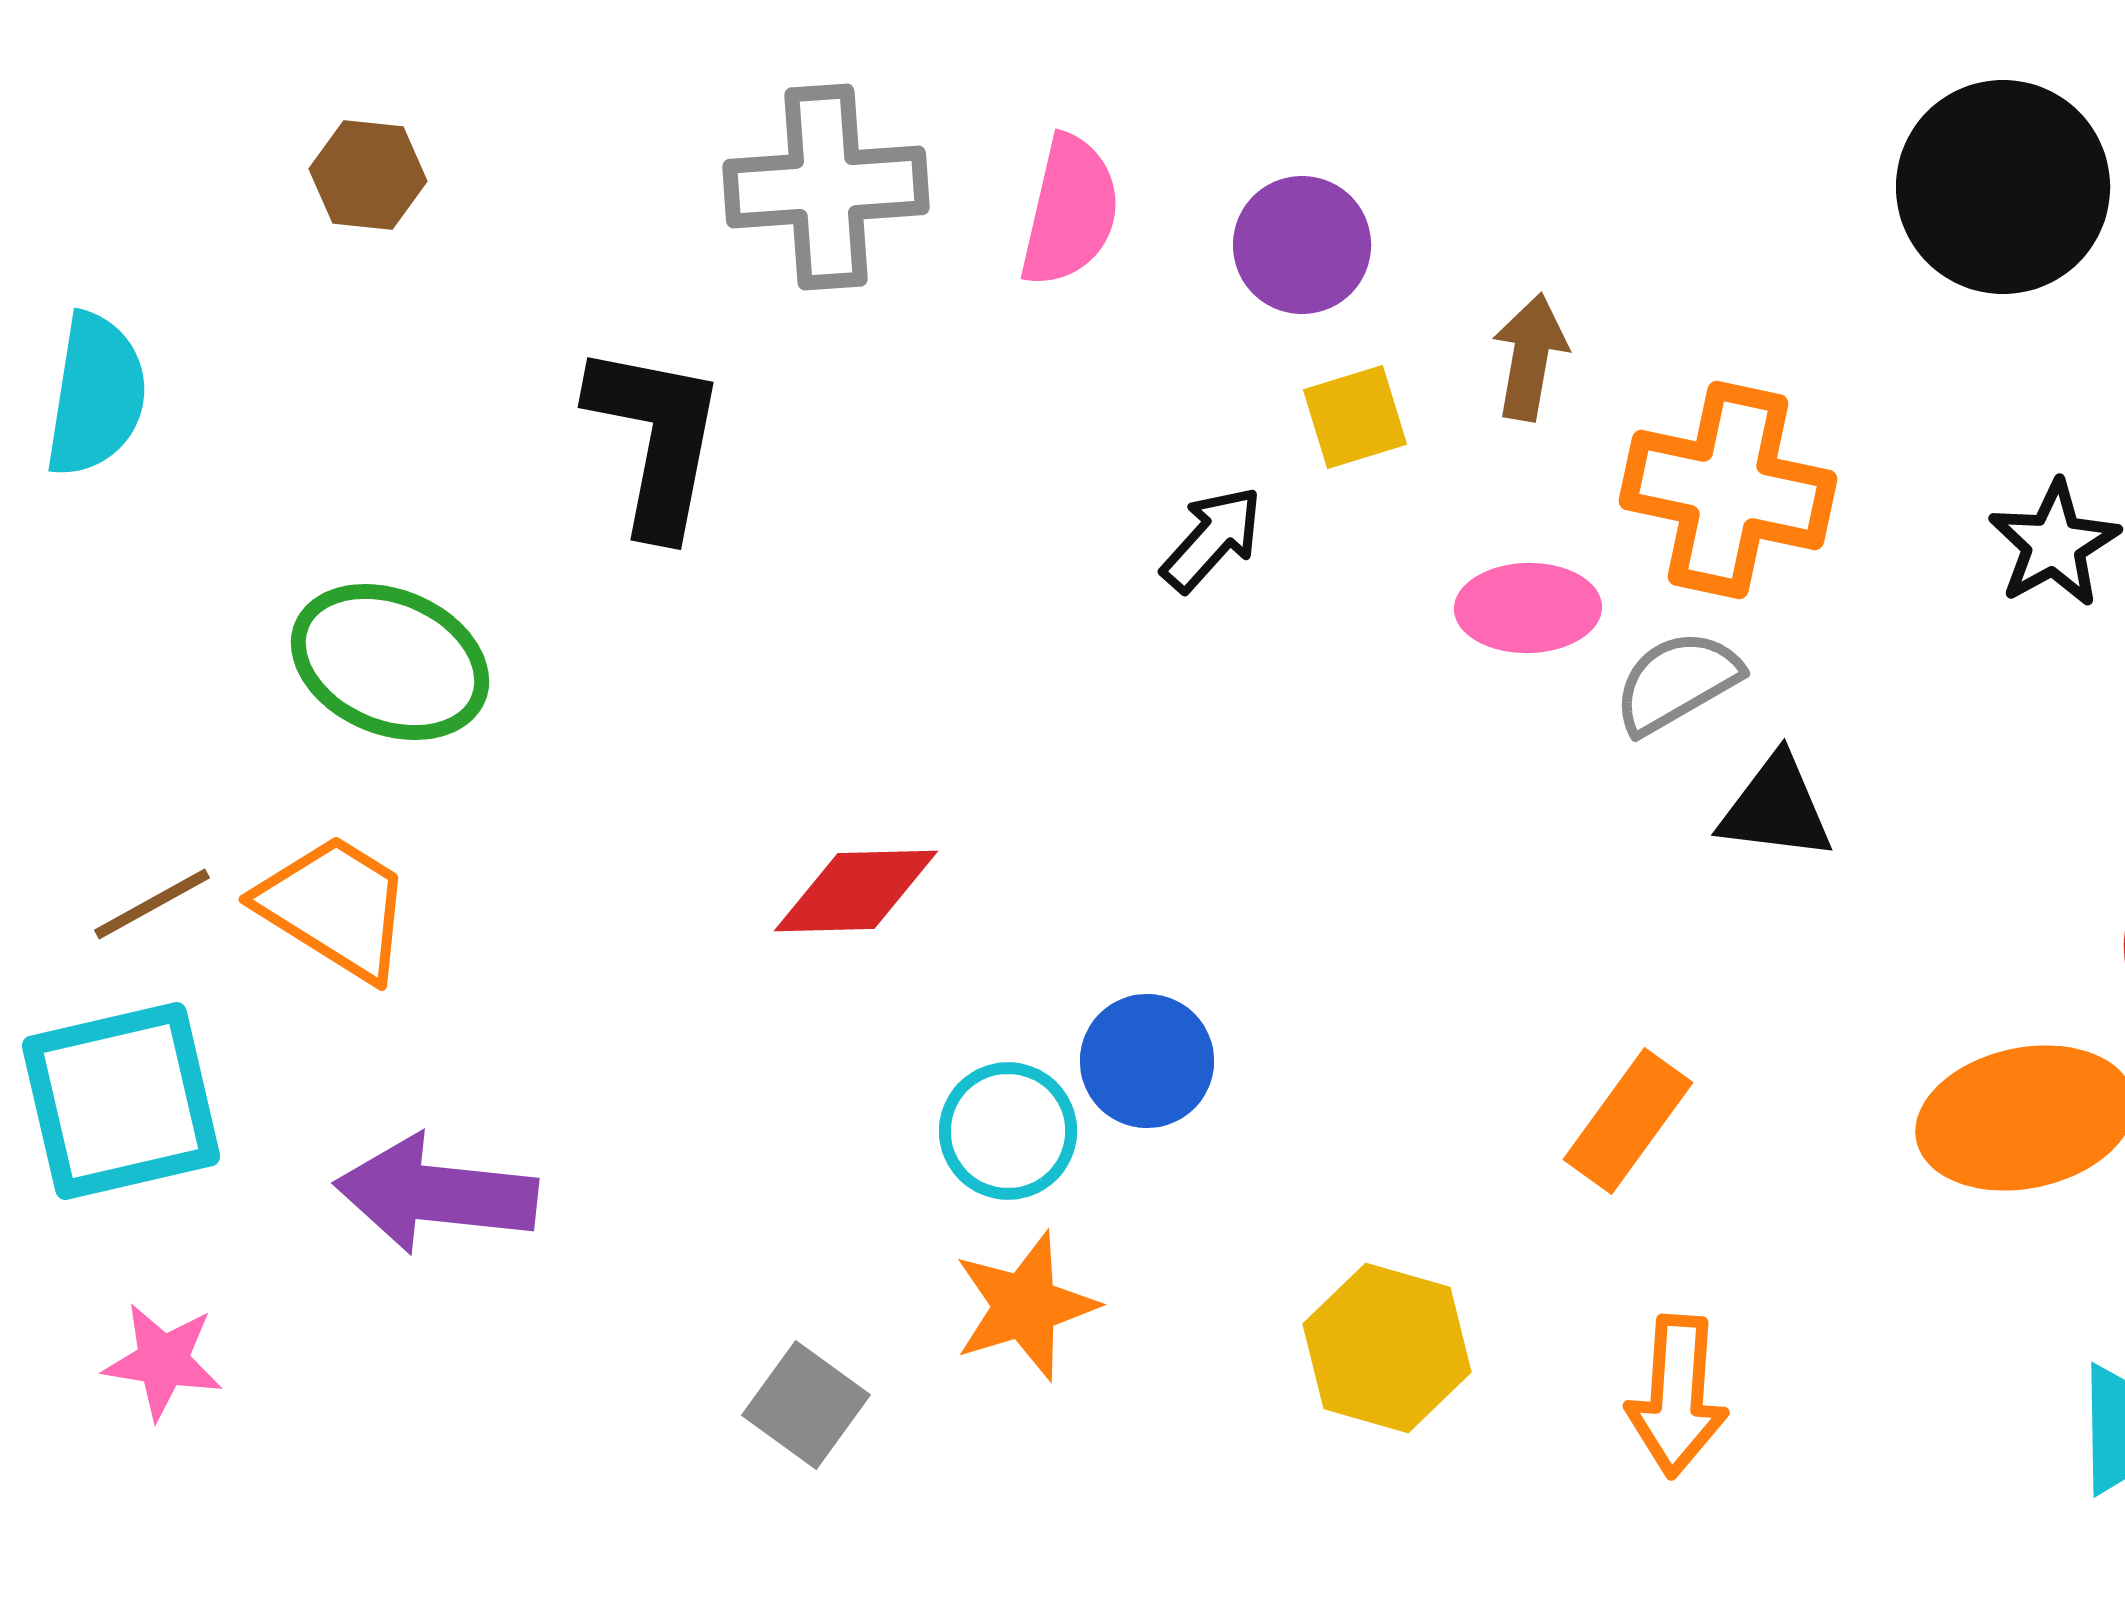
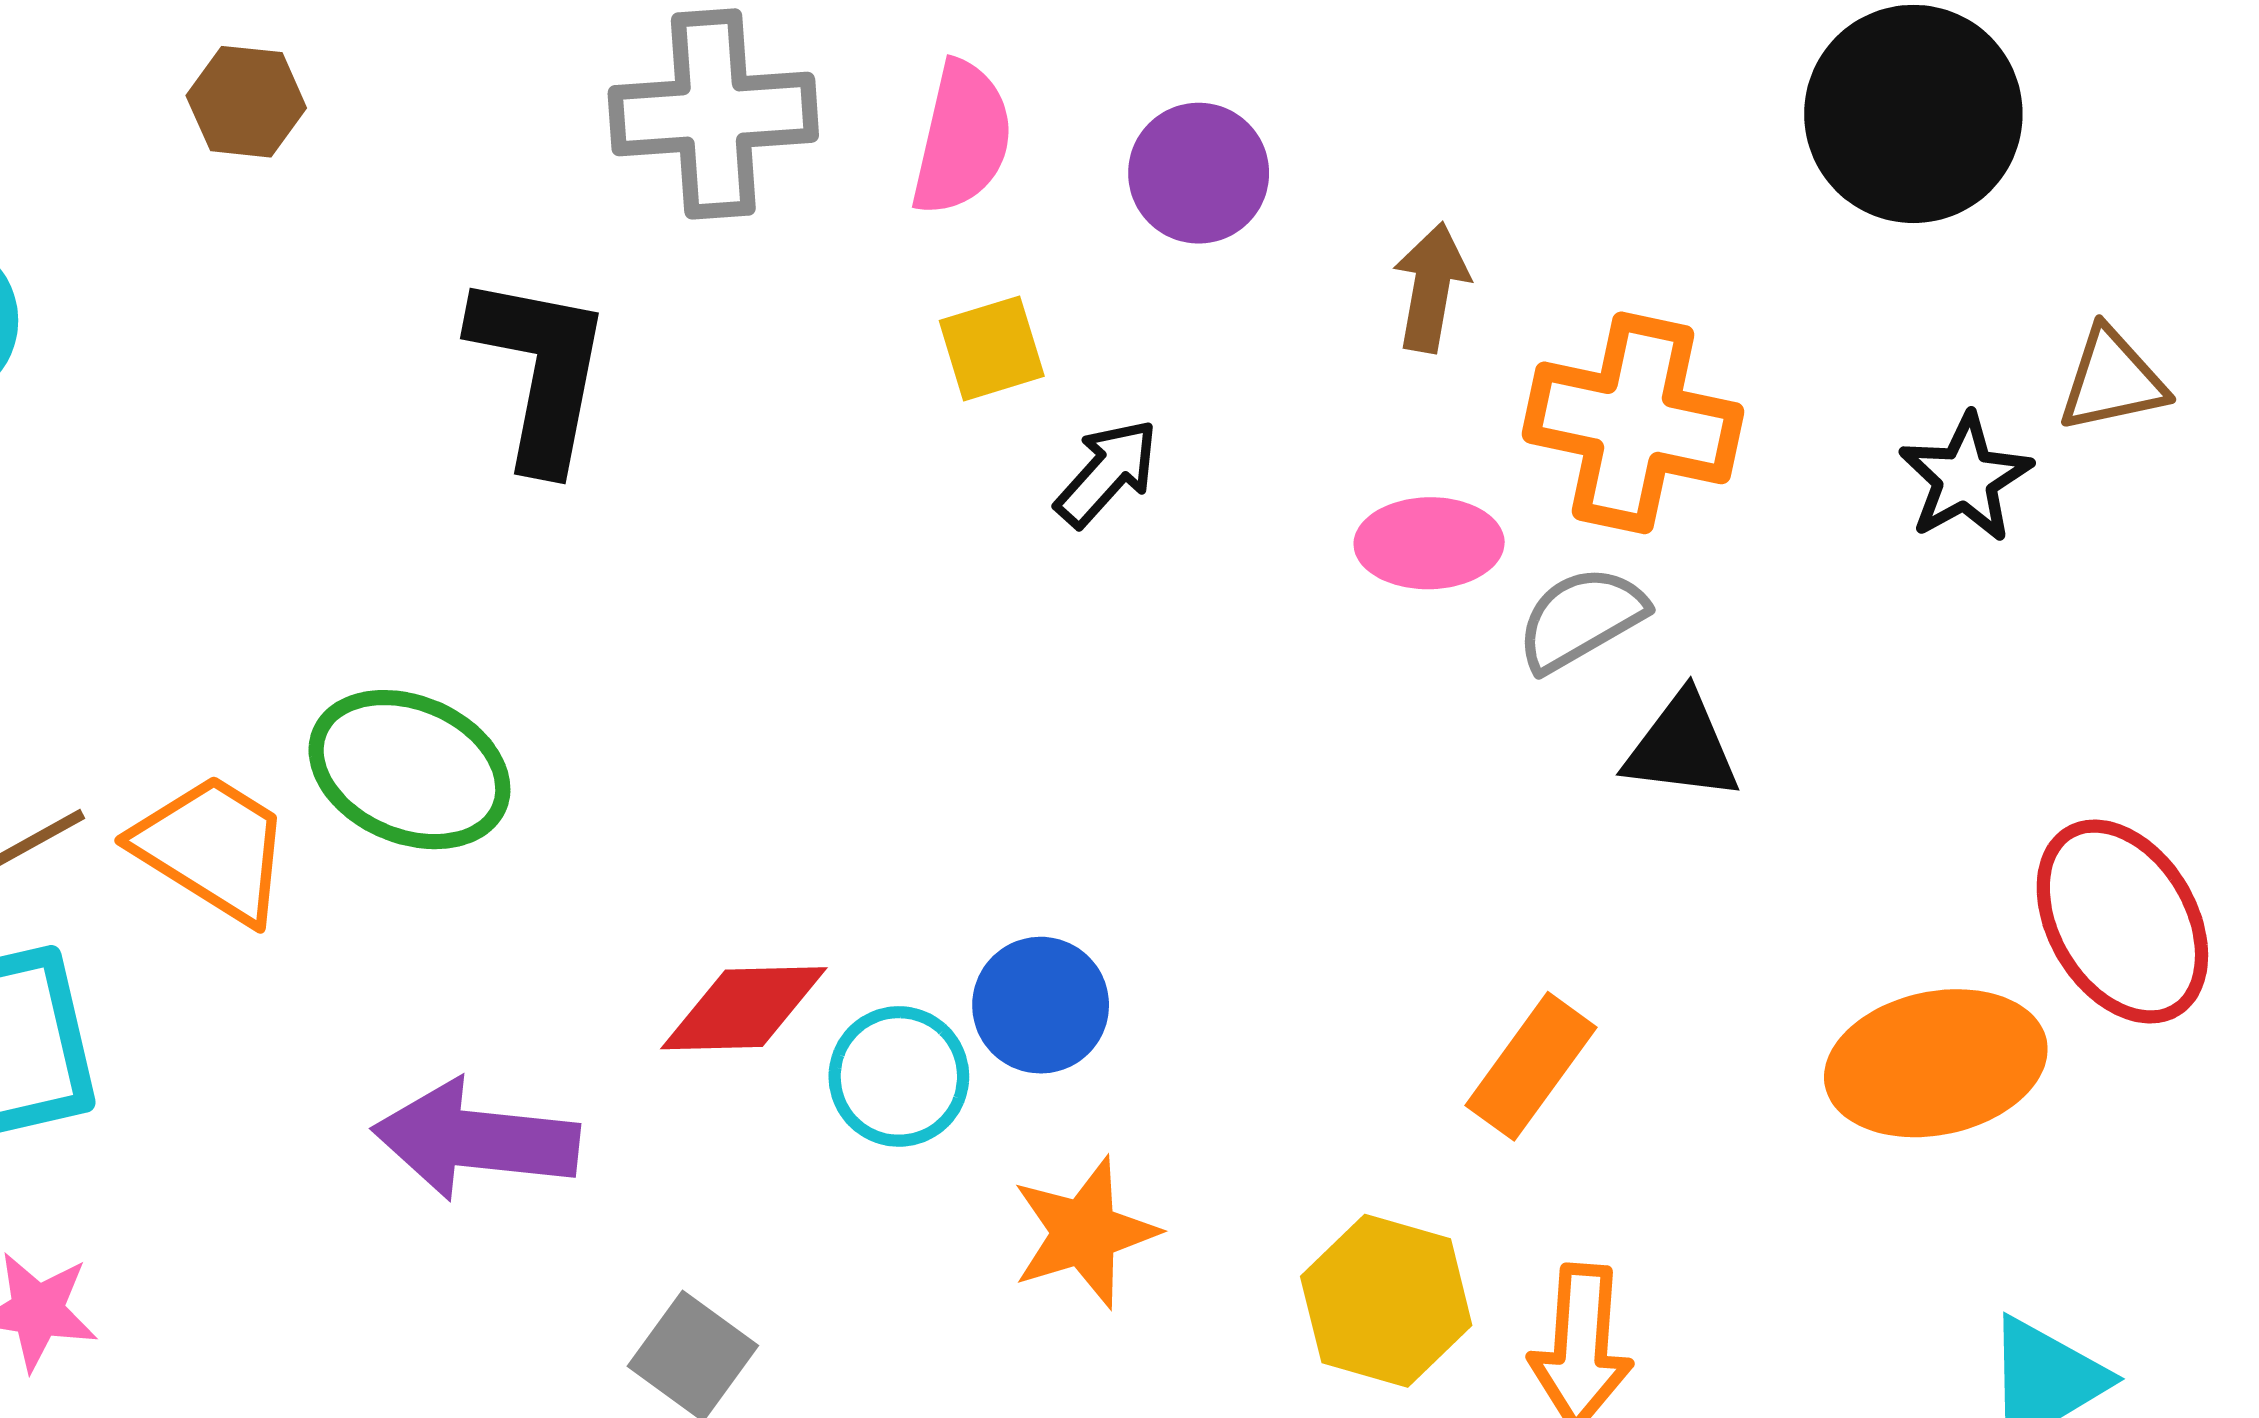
yellow square: (1355, 417) -> (992, 348), moved
green ellipse: (390, 662) -> (409, 770), moved
red diamond: (856, 891) -> (744, 1008), moved
purple arrow: (436, 1194) -> (476, 1140), moved
orange star: (1025, 1306) -> (1084, 1232), moved
yellow hexagon: (1387, 1348) -> (1386, 1301), moved

